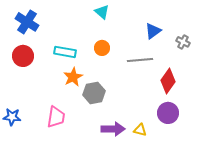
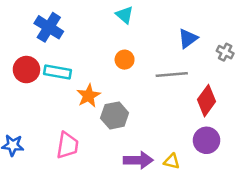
blue cross: (27, 22) -> (49, 27), moved
cyan rectangle: (65, 52) -> (58, 72), moved

